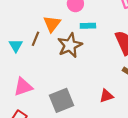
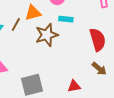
orange triangle: (52, 24) -> (33, 13), turned 30

